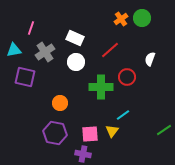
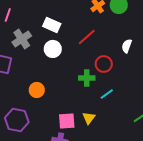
green cross: (101, 87) -> (87, 78), moved, size x0.7
cyan line: (123, 115) -> (107, 94), moved
purple hexagon: (55, 133) -> (17, 120), moved

